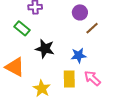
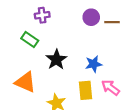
brown line: (92, 28) -> (112, 22), moved, turned 48
black star: (45, 49) -> (56, 60), turned 30

